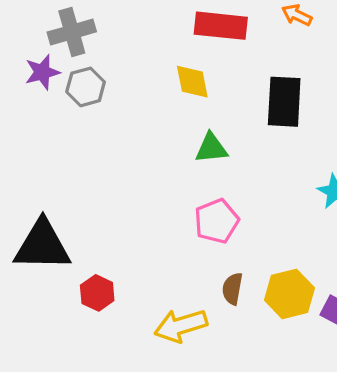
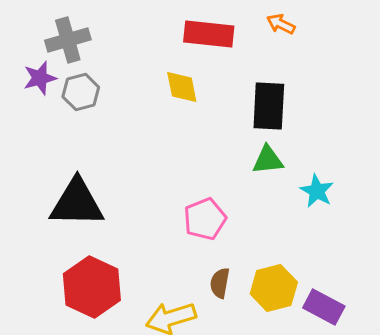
green triangle: (211, 148) -> (268, 160), moved
black triangle: (42, 245) -> (77, 203), moved
red hexagon: (97, 293) -> (92, 287), size x1.8

